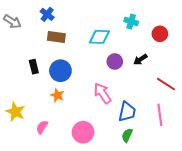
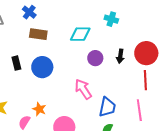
red circle: (160, 34) -> (146, 53), moved, size x1.5
black arrow: (140, 59) -> (120, 56), turned -48
red line: (166, 84) -> (145, 80), turned 54
orange star: (57, 95) -> (39, 109), moved

